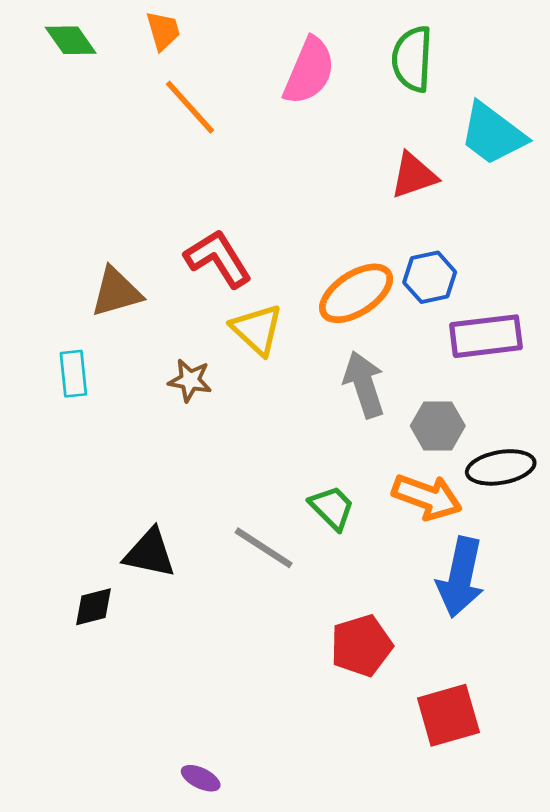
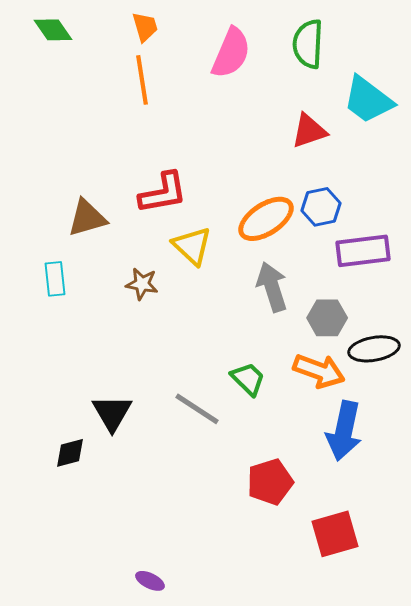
orange trapezoid: (163, 31) -> (145, 27), moved
orange line: (190, 107) -> (142, 80), turned 33
red L-shape: (218, 259) -> (163, 193), turned 112
black triangle: (150, 553) -> (112, 413), turned 48

